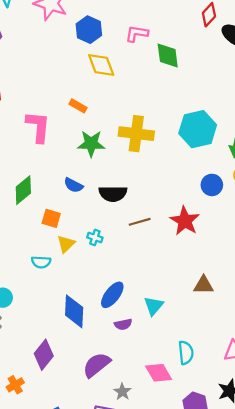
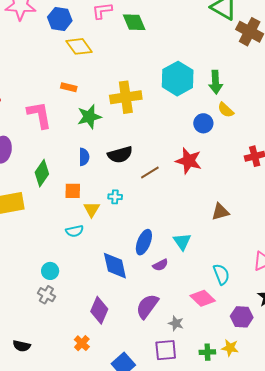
blue semicircle: (73, 185) -> (84, 157), turned -102

